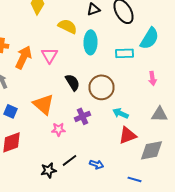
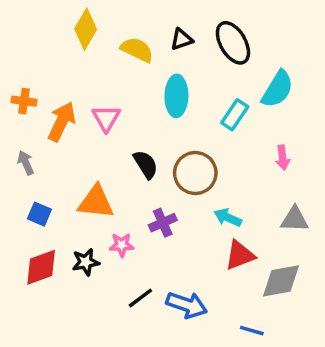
yellow semicircle: (68, 26) -> (137, 50), moved
cyan rectangle: (124, 53) -> (235, 115), turned -54
orange triangle: (44, 104) -> (96, 202), turned -35
blue arrow: (96, 164) -> (187, 305), size x1.6
black star: (48, 170) -> (86, 262), moved

